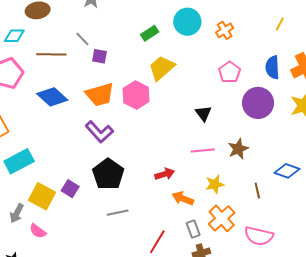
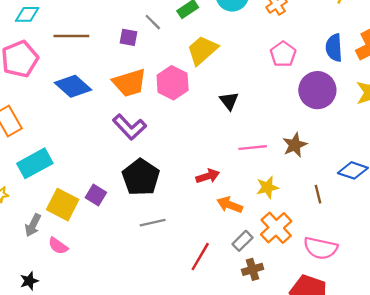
gray line: (82, 39) -> (153, 22), moved
black triangle: (203, 113) -> (229, 101), moved
gray rectangle: (193, 229) -> (243, 241), turned 66

